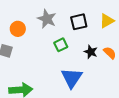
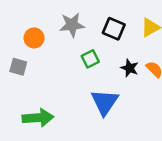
gray star: (47, 19) -> (72, 25), turned -30
black square: (79, 22) -> (114, 29), turned 36

